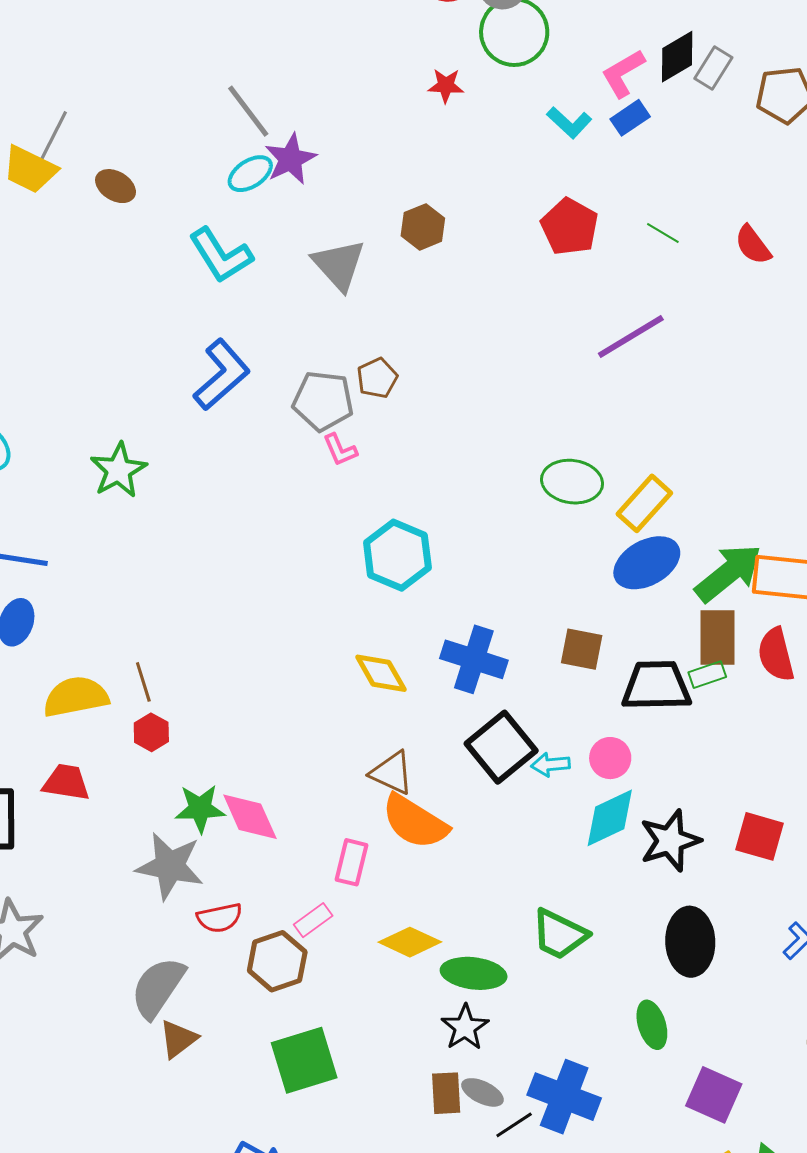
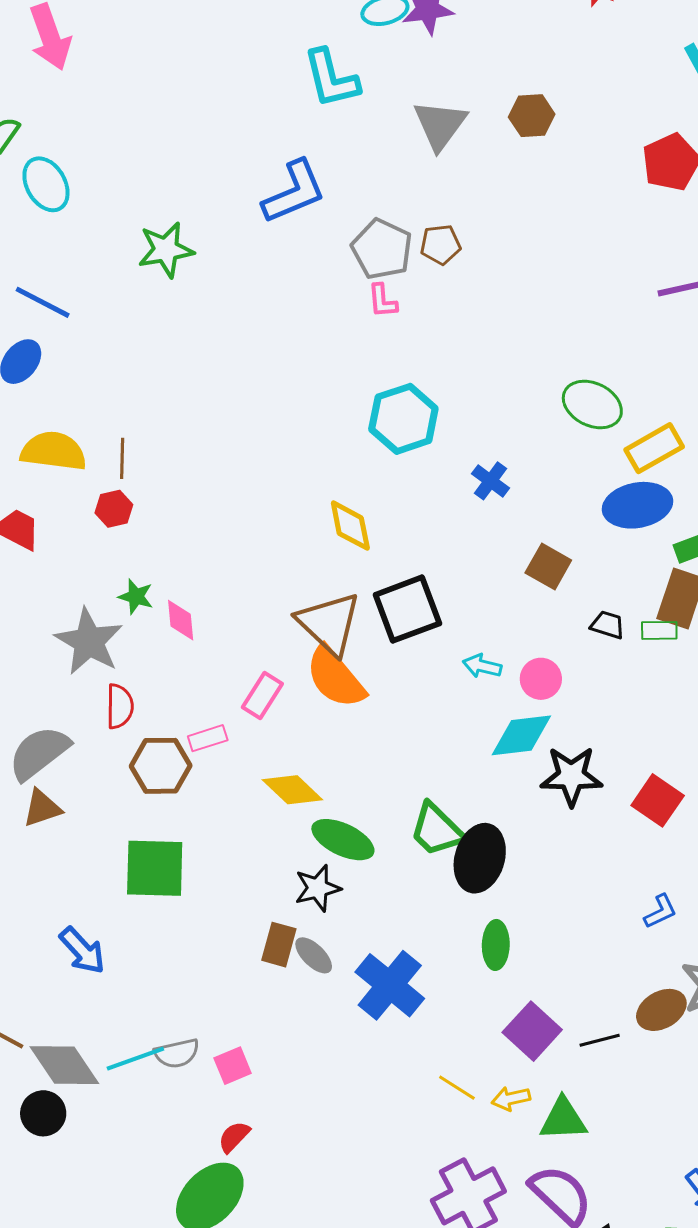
blue cross: (474, 659) -> (490, 481), moved, size x0.6
black trapezoid: (656, 686) -> (608, 625), size x0.5
black square: (501, 747) -> (407, 609), moved
brown triangle: (392, 773) -> (329, 623), size x1.5
green star: (200, 809) -> (136, 597), size x0.7
pink diamond: (250, 817) -> (181, 620), size x0.7
red semicircle: (220, 918) -> (120, 706), turned -96
black ellipse: (690, 942) -> (480, 858), moved
black line: (514, 1125) -> (600, 1040), moved

